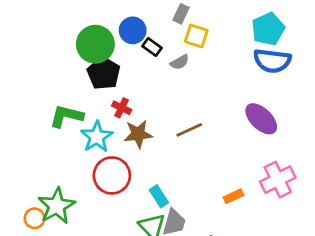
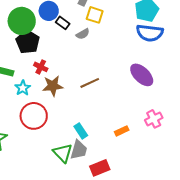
cyan star: (97, 137) -> (23, 88), size x0.7
pink cross: (278, 180) -> (154, 119), size x0.7
cyan rectangle: (159, 196) -> (81, 131), moved

